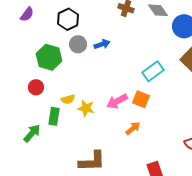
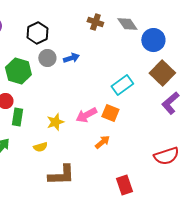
yellow semicircle: (68, 99) -> (40, 147), moved
yellow star: (86, 108) -> (55, 122), turned -30
green rectangle: (54, 116) -> (17, 117), moved

